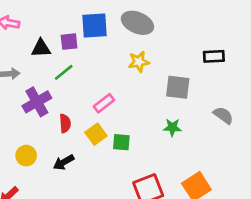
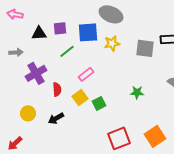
blue square: (95, 25) -> (88, 32), moved
green line: (64, 72) -> (67, 51), moved
gray square: (178, 87) -> (145, 48), moved
green square: (121, 142) -> (99, 103), turned -32

